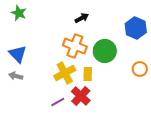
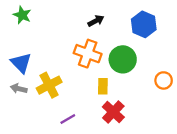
blue hexagon: (136, 28) -> (144, 24), moved
yellow cross: (65, 73) -> (49, 85), moved
red cross: (81, 96) -> (113, 112), moved

